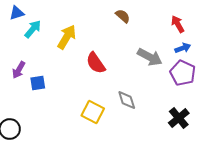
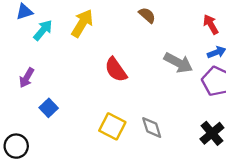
yellow arrow: (67, 37) -> (82, 23), moved
blue square: (38, 83) -> (49, 108), moved, turned -35
gray diamond: (127, 100) -> (152, 128), moved

